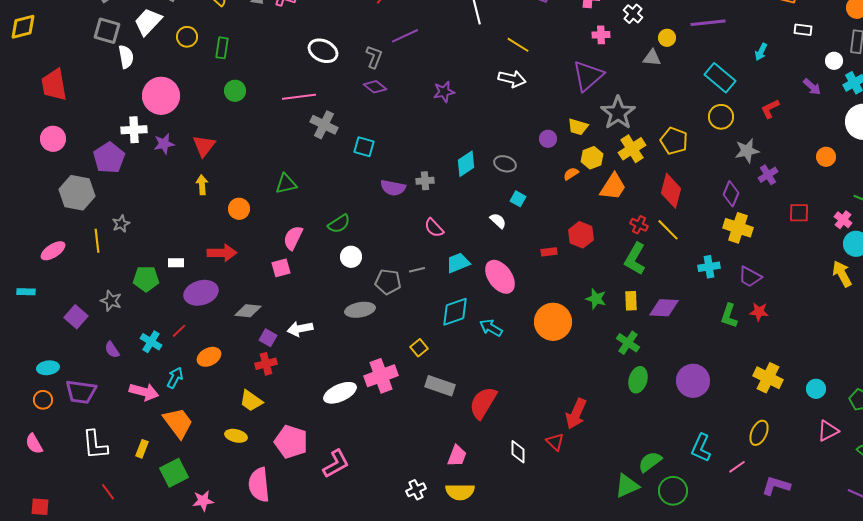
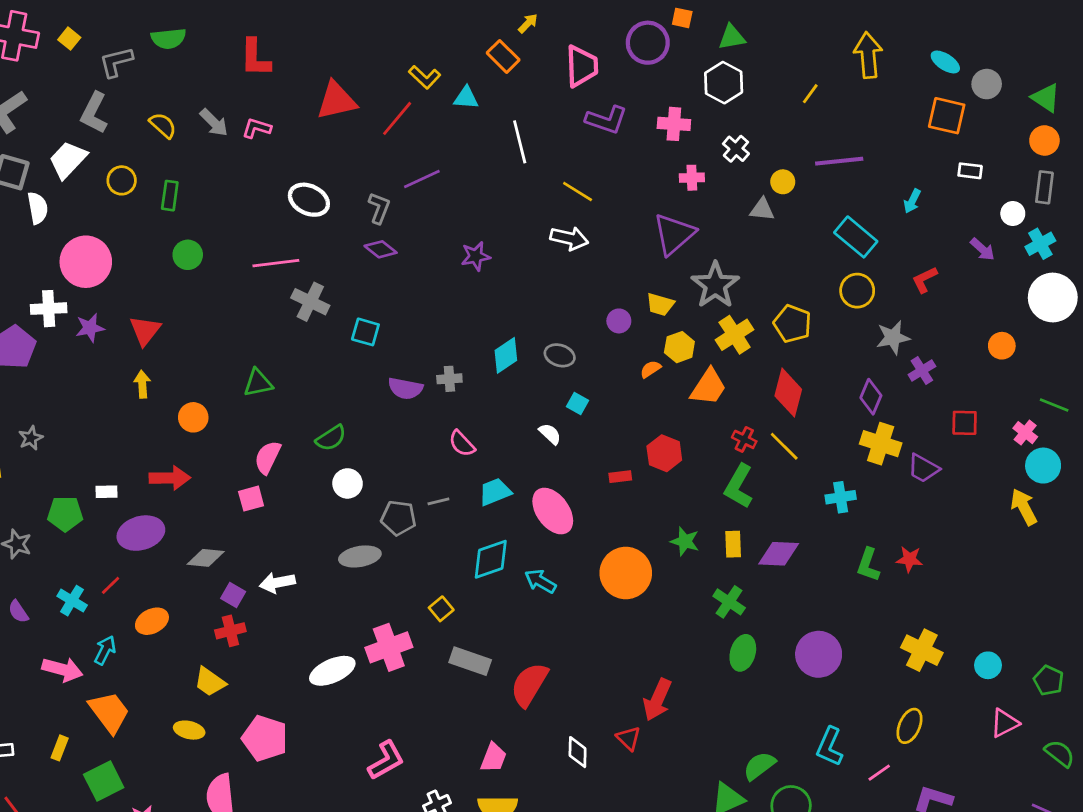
purple trapezoid: (750, 277) -> (923, 468), moved
pink L-shape: (336, 464) -> (386, 760), moved

